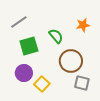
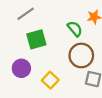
green semicircle: (56, 36) -> (75, 29), moved
purple circle: (24, 73) -> (21, 68), moved

